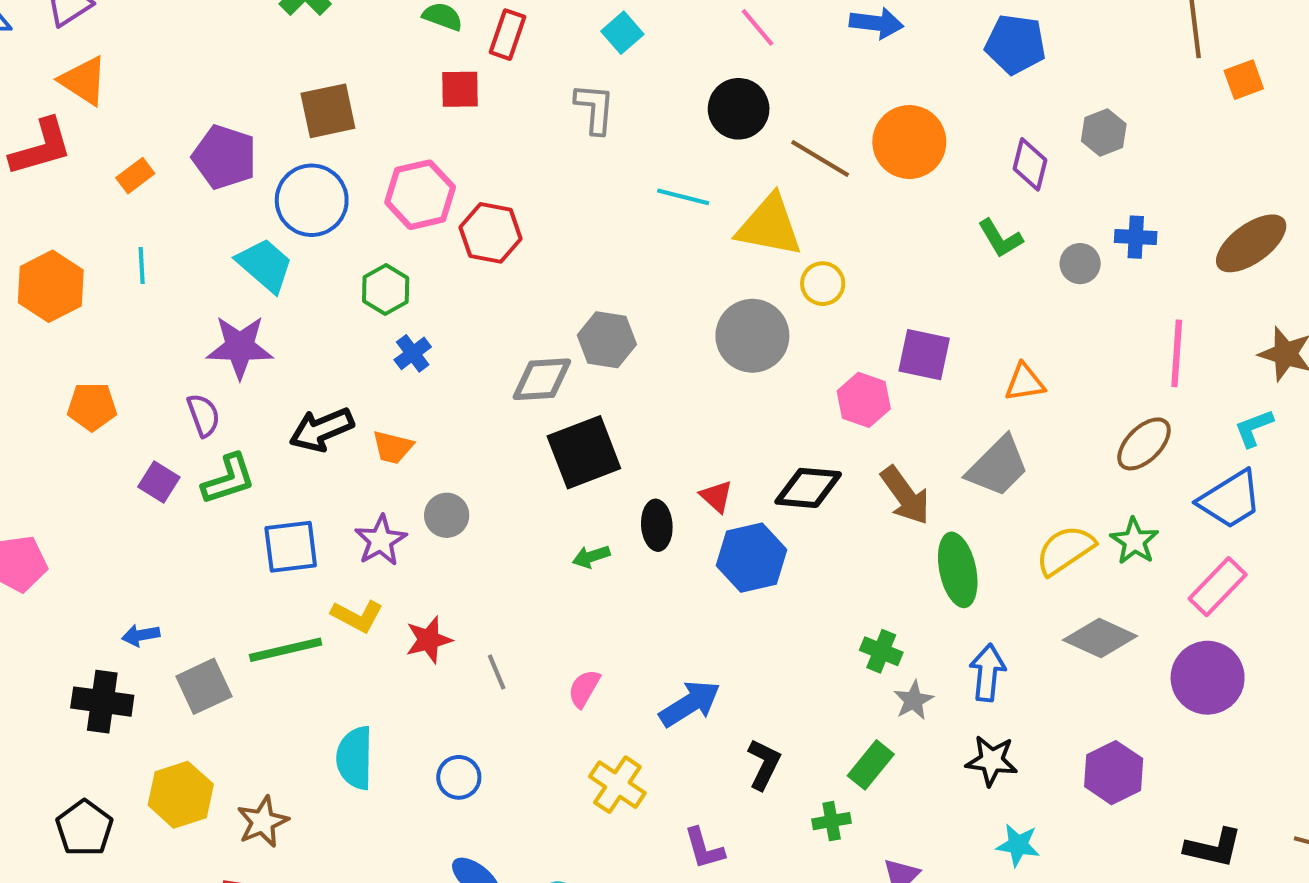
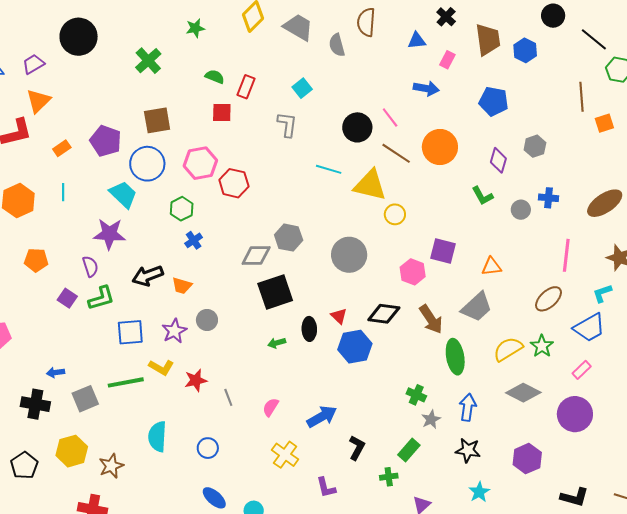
pink line: (758, 27) -> (390, 117), moved
orange triangle: (84, 81) -> (38, 101), turned 40
gray circle: (752, 336) -> (349, 255), moved
pink rectangle: (1218, 587) -> (582, 370), size x0.7
cyan star: (1018, 845) -> (479, 492), turned 30

